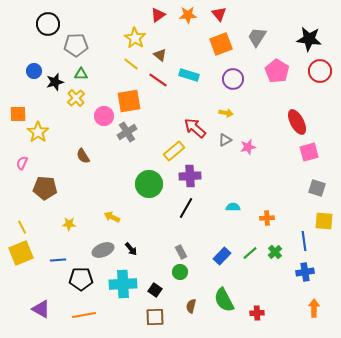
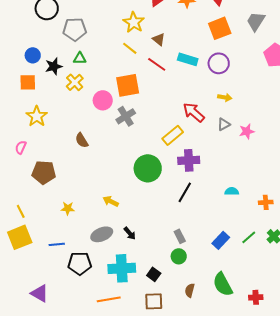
purple circle: (233, 79) -> (219, 63), moved
orange square: (18, 114) -> (28, 82), moved
orange line: (84, 315) -> (109, 299), moved

